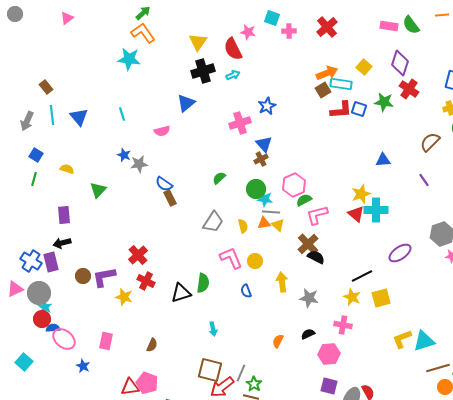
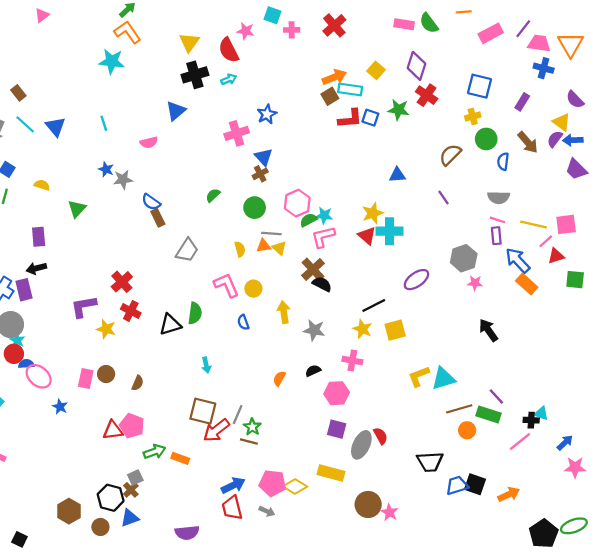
cyan line: (52, 115) -> (25, 124), turned -42
cyan star: (265, 199) -> (324, 215), moved
gray trapezoid: (213, 222) -> (187, 250), moved
brown circle: (83, 276) -> (106, 374), moved

